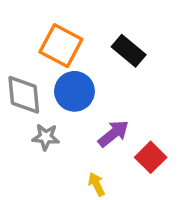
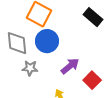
black rectangle: (129, 51) -> (93, 17), moved

